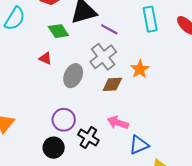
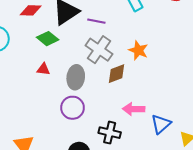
purple circle: (64, 120) -> (73, 108), moved

